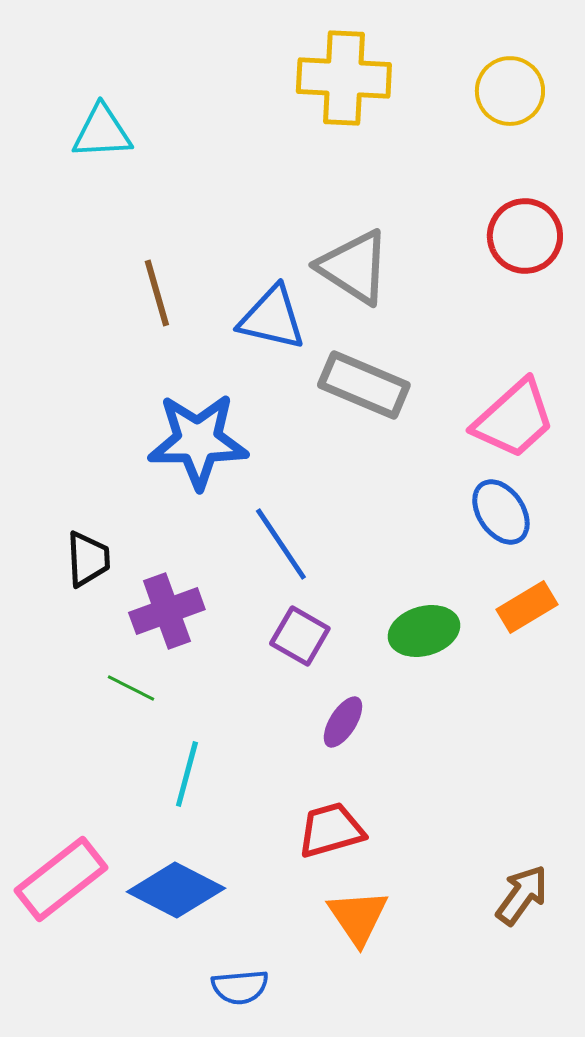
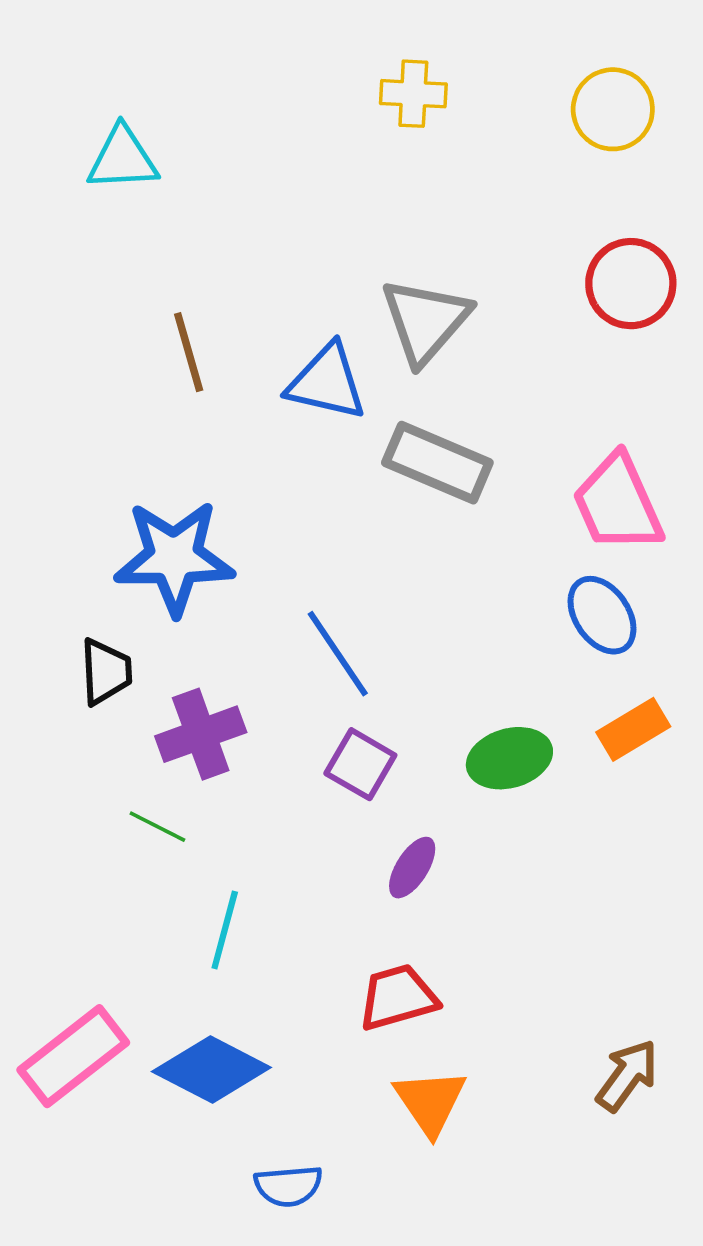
yellow cross: (344, 78) -> (413, 94), size x0.6
gray triangle: (354, 267) -> (425, 321), turned 38
pink trapezoid: (514, 419) -> (618, 503), turned 108
blue star: (198, 441) -> (174, 558), moved

